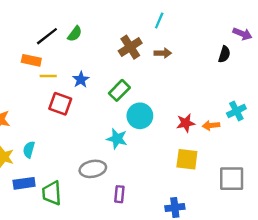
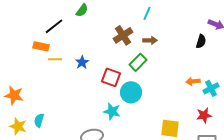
green semicircle: (75, 34) -> (82, 10), moved
green rectangle: (119, 90) -> (138, 62), moved
red square: (60, 104) -> (111, 77), moved
red star: (186, 123) -> (204, 115), moved
orange arrow: (211, 125) -> (193, 81), moved

